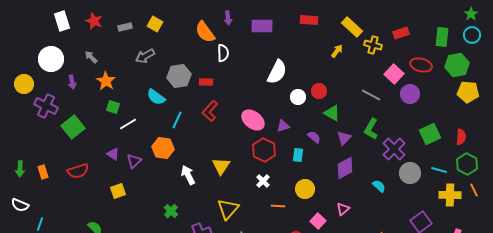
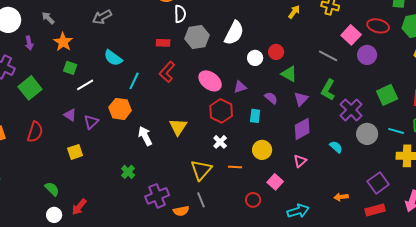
gray hexagon: (179, 76) -> (197, 37), moved
red semicircle: (78, 171) -> (35, 132), turned -55
yellow triangle: (228, 209) -> (201, 170), moved
pink triangle: (343, 209) -> (300, 161), moved

